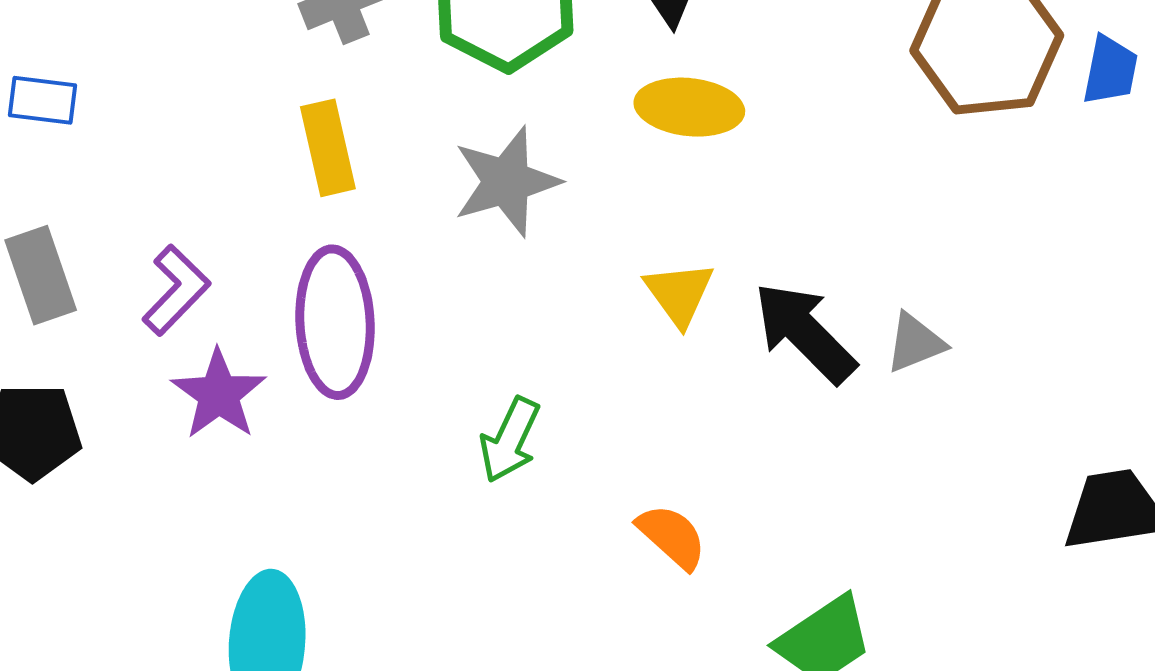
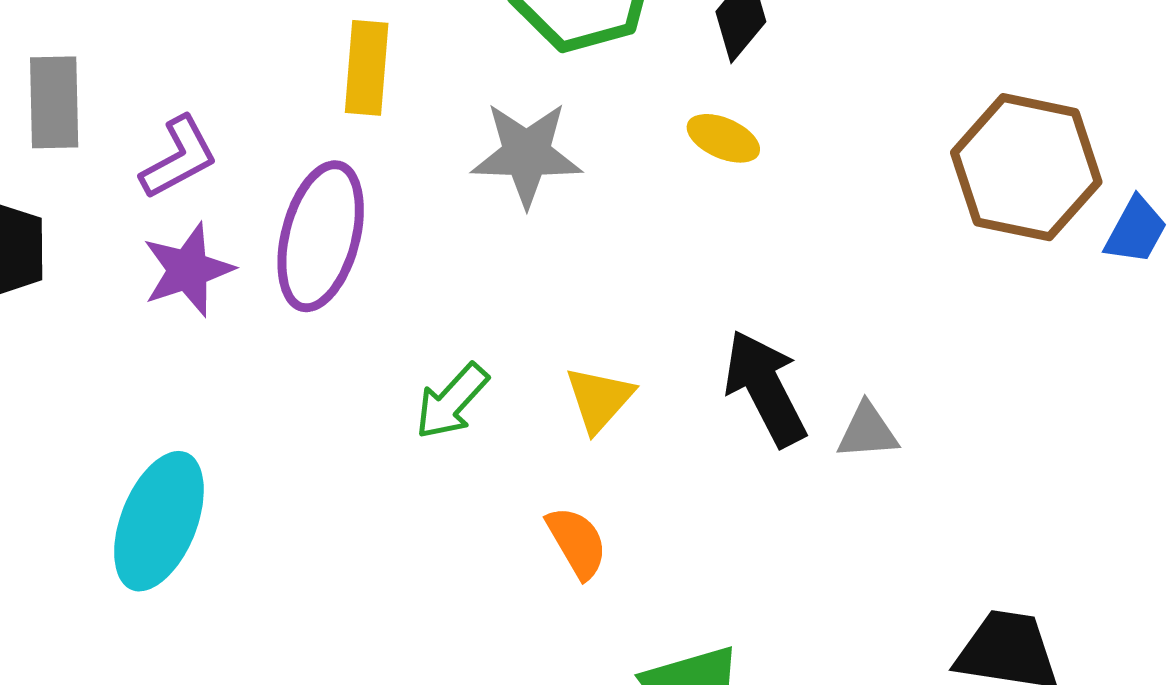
yellow ellipse: (689, 107) -> (723, 138), size x0.7
yellow triangle: (679, 294) -> (599, 399), moved

